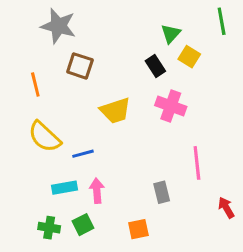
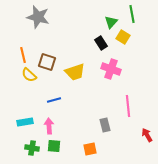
green line: (222, 21) -> (132, 14), moved
brown square: (80, 66) -> (47, 62), moved
yellow semicircle: (45, 137) -> (29, 75), moved, size x0.7
cyan rectangle: (65, 188) -> (25, 122), moved
pink arrow: (97, 191) -> (49, 126), moved
green square: (83, 225) -> (54, 146), turned 32

